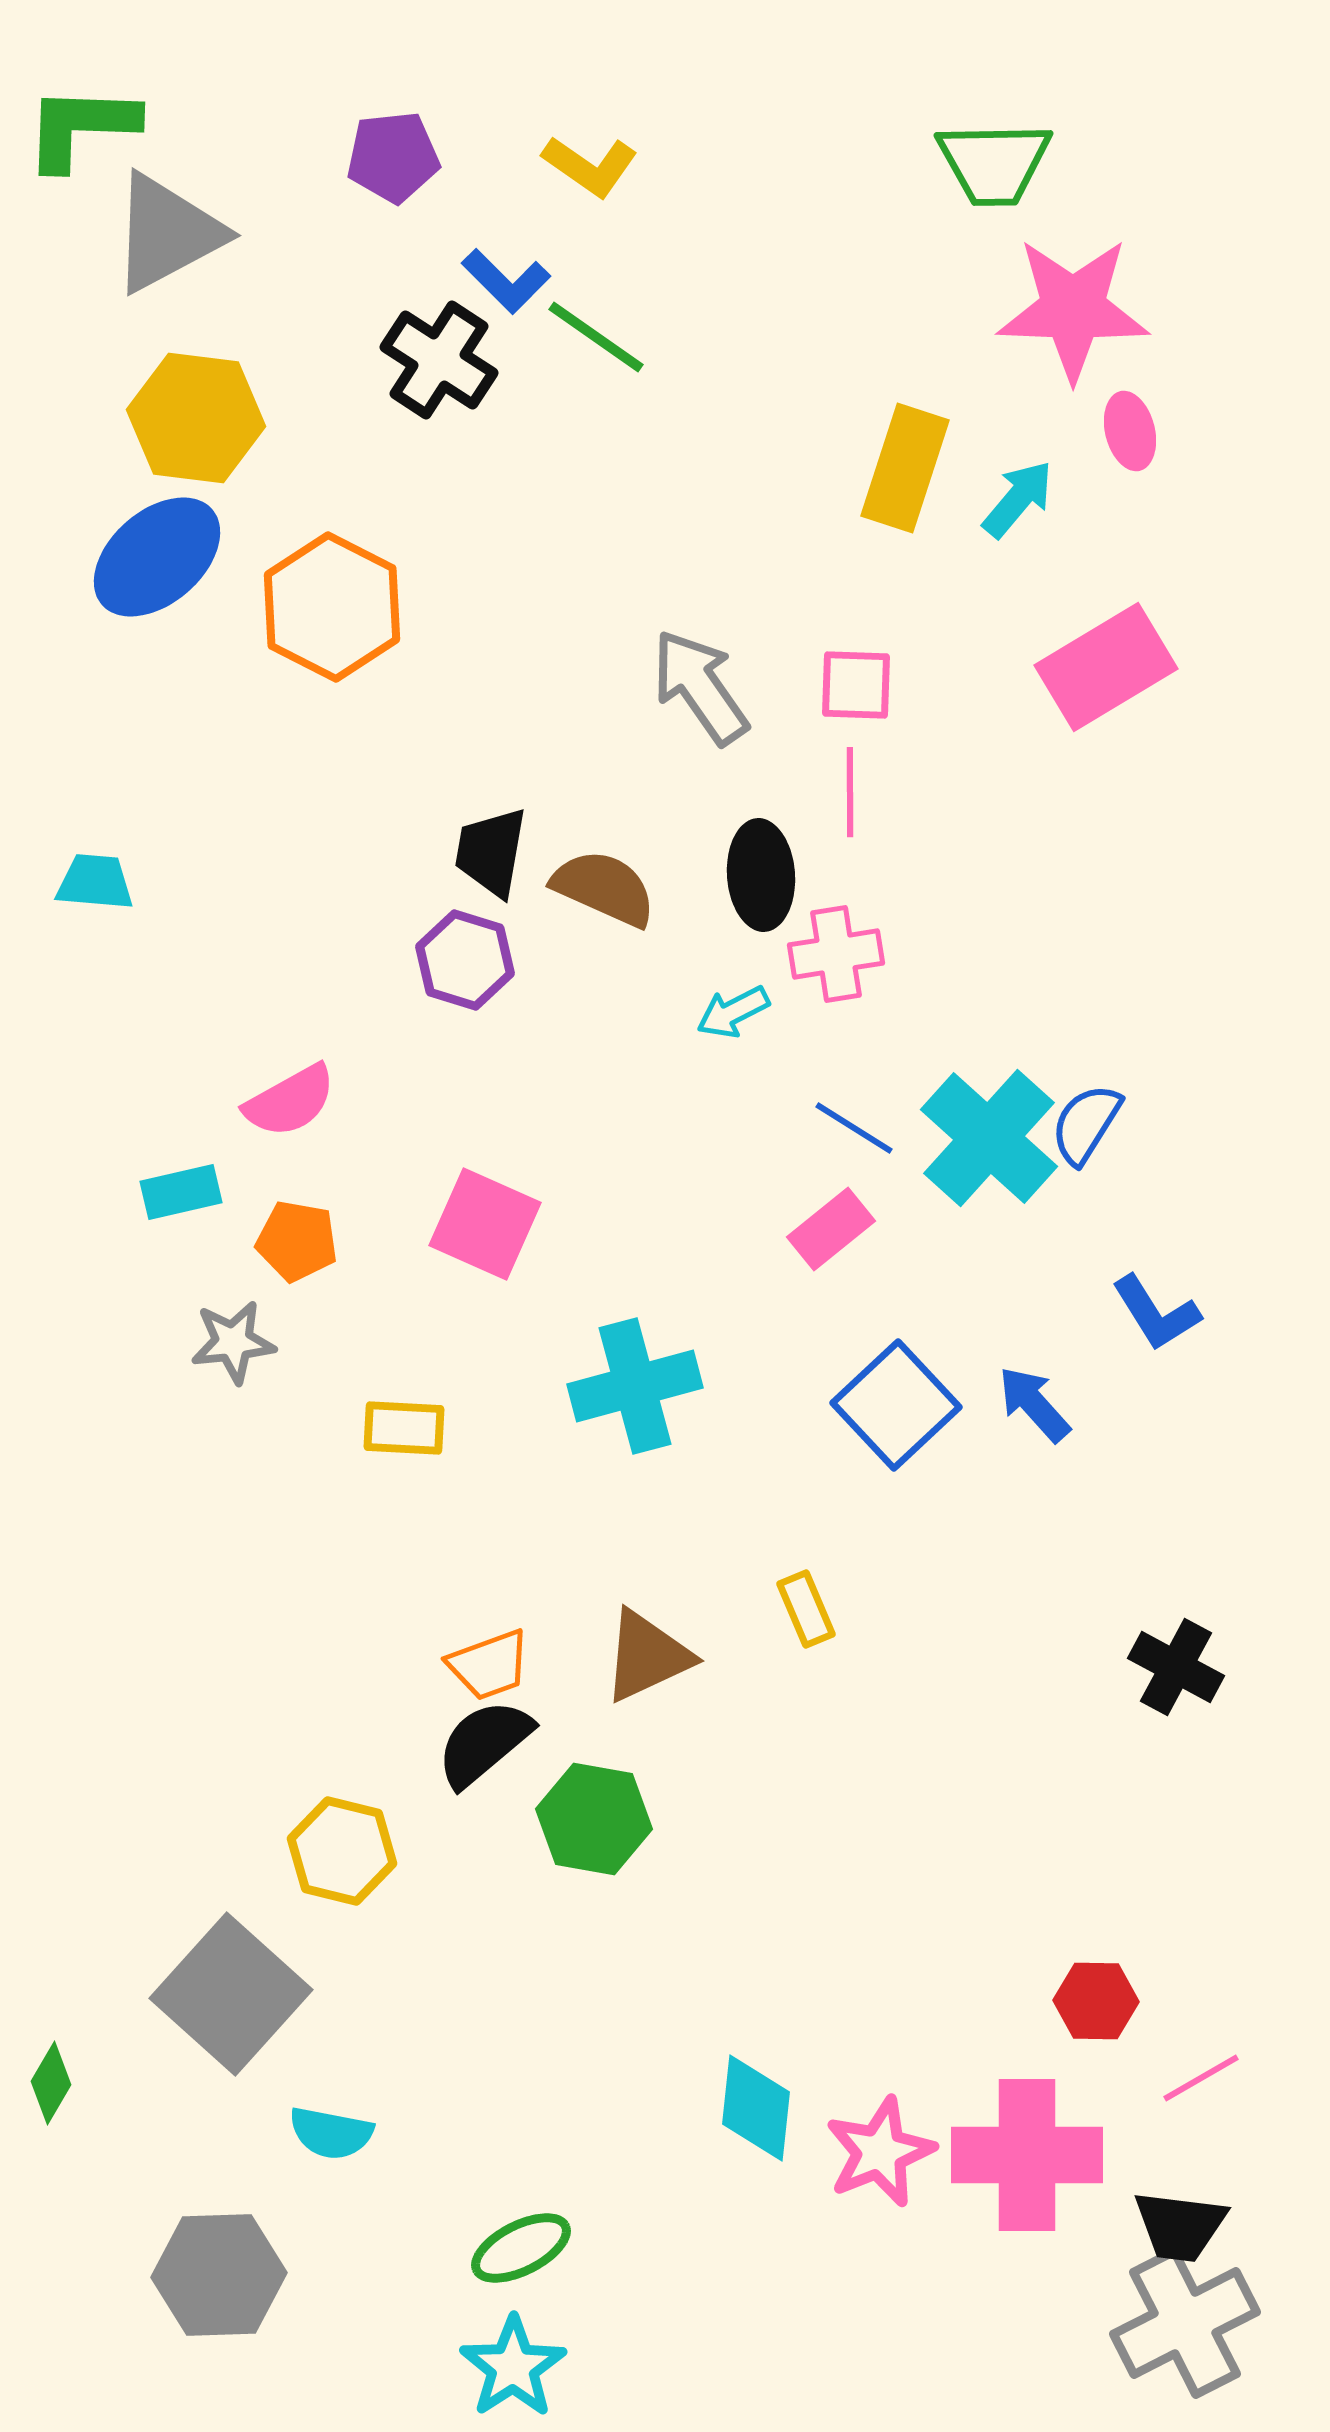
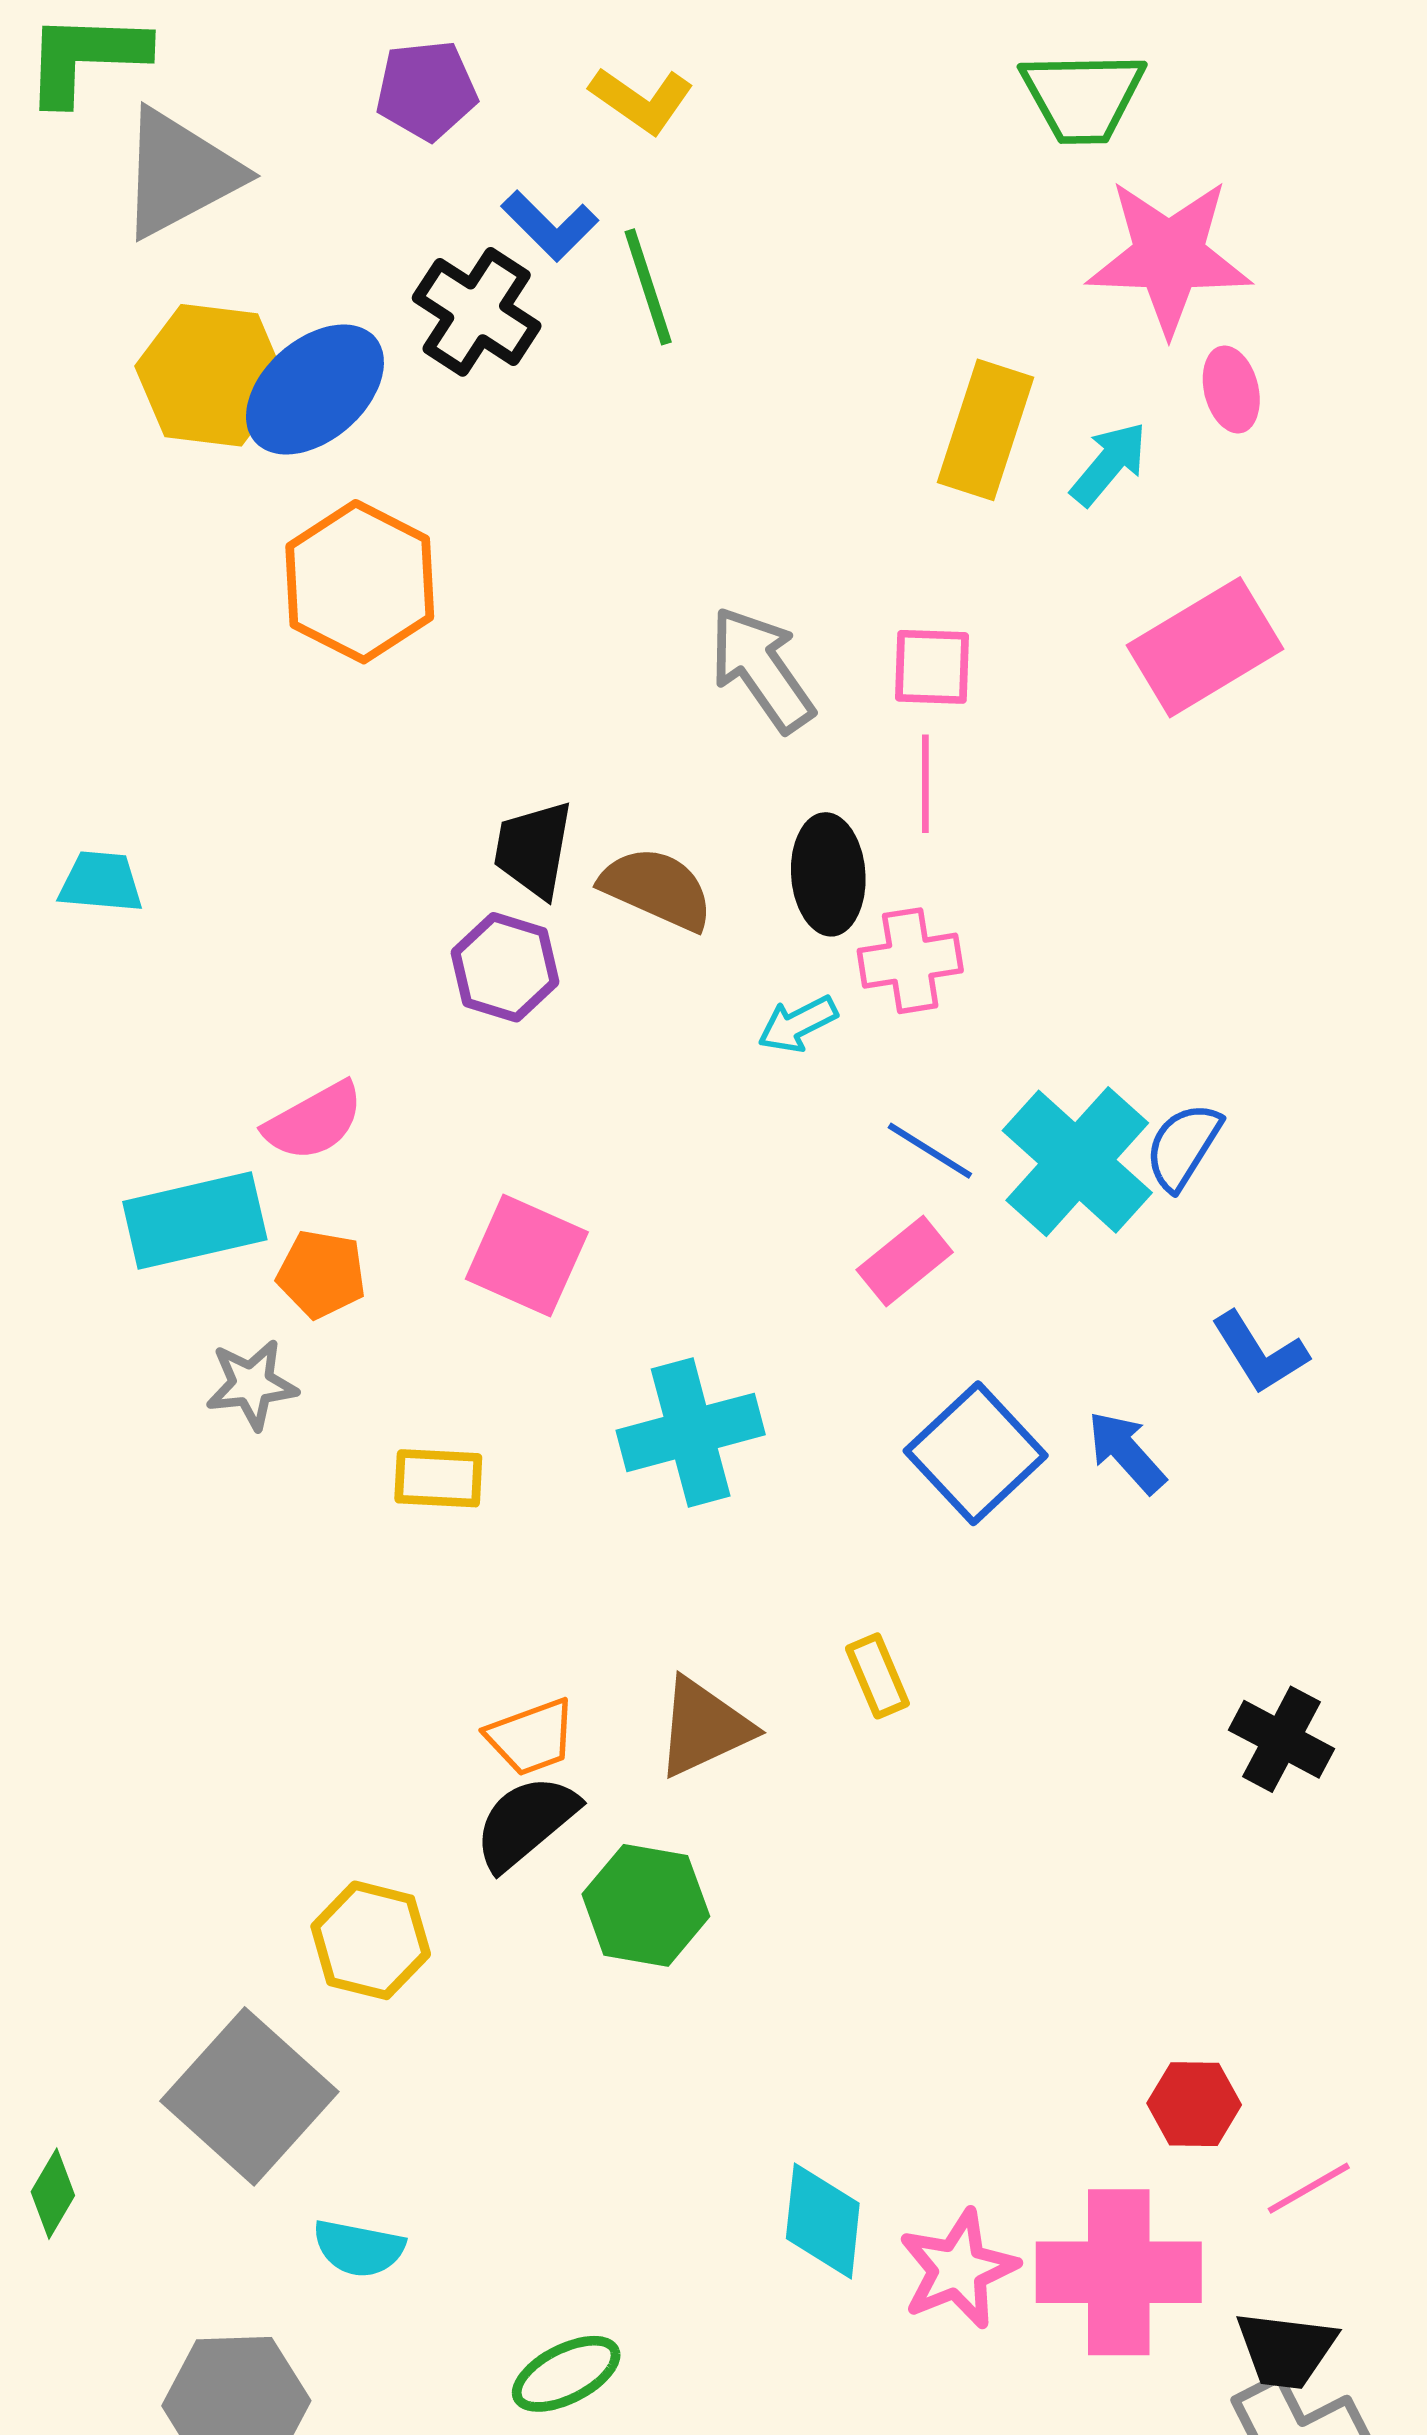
green line: (596, 337) -> (648, 287), turned 37
blue ellipse: (157, 557) -> (315, 389), moved
cyan rectangle: (181, 1192) -> (195, 1221), size x1.6

